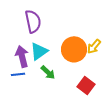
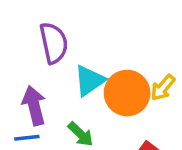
cyan triangle: (39, 51) -> (89, 80), moved

